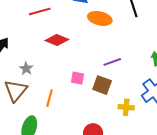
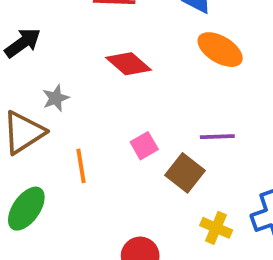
pink square: (78, 78) -> (144, 146), turned 32
orange line: (49, 98) -> (81, 166), turned -42

